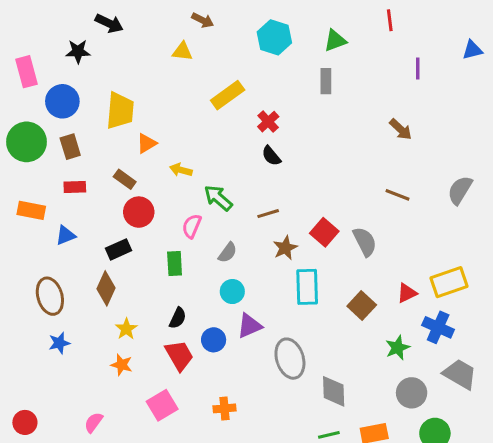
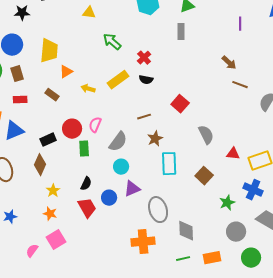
yellow rectangle: (228, 95) -> (118, 80), moved
black semicircle: (271, 156) -> (146, 80), turned -40
brown line: (398, 195) -> (240, 85), moved
green arrow: (218, 198) -> (112, 42), moved
red circle: (139, 212) -> (72, 129), moved
red square: (324, 232) -> (180, 104), moved
blue triangle: (65, 235) -> (14, 131), size x1.5
gray semicircle: (228, 253) -> (118, 142), size x1.5
red triangle: (407, 293) -> (233, 154), moved, turned 32
blue star: (59, 343) -> (10, 217), moved
pink square: (162, 405) -> (56, 240), moved
orange cross: (224, 408) -> (143, 242), moved, size x1.6

